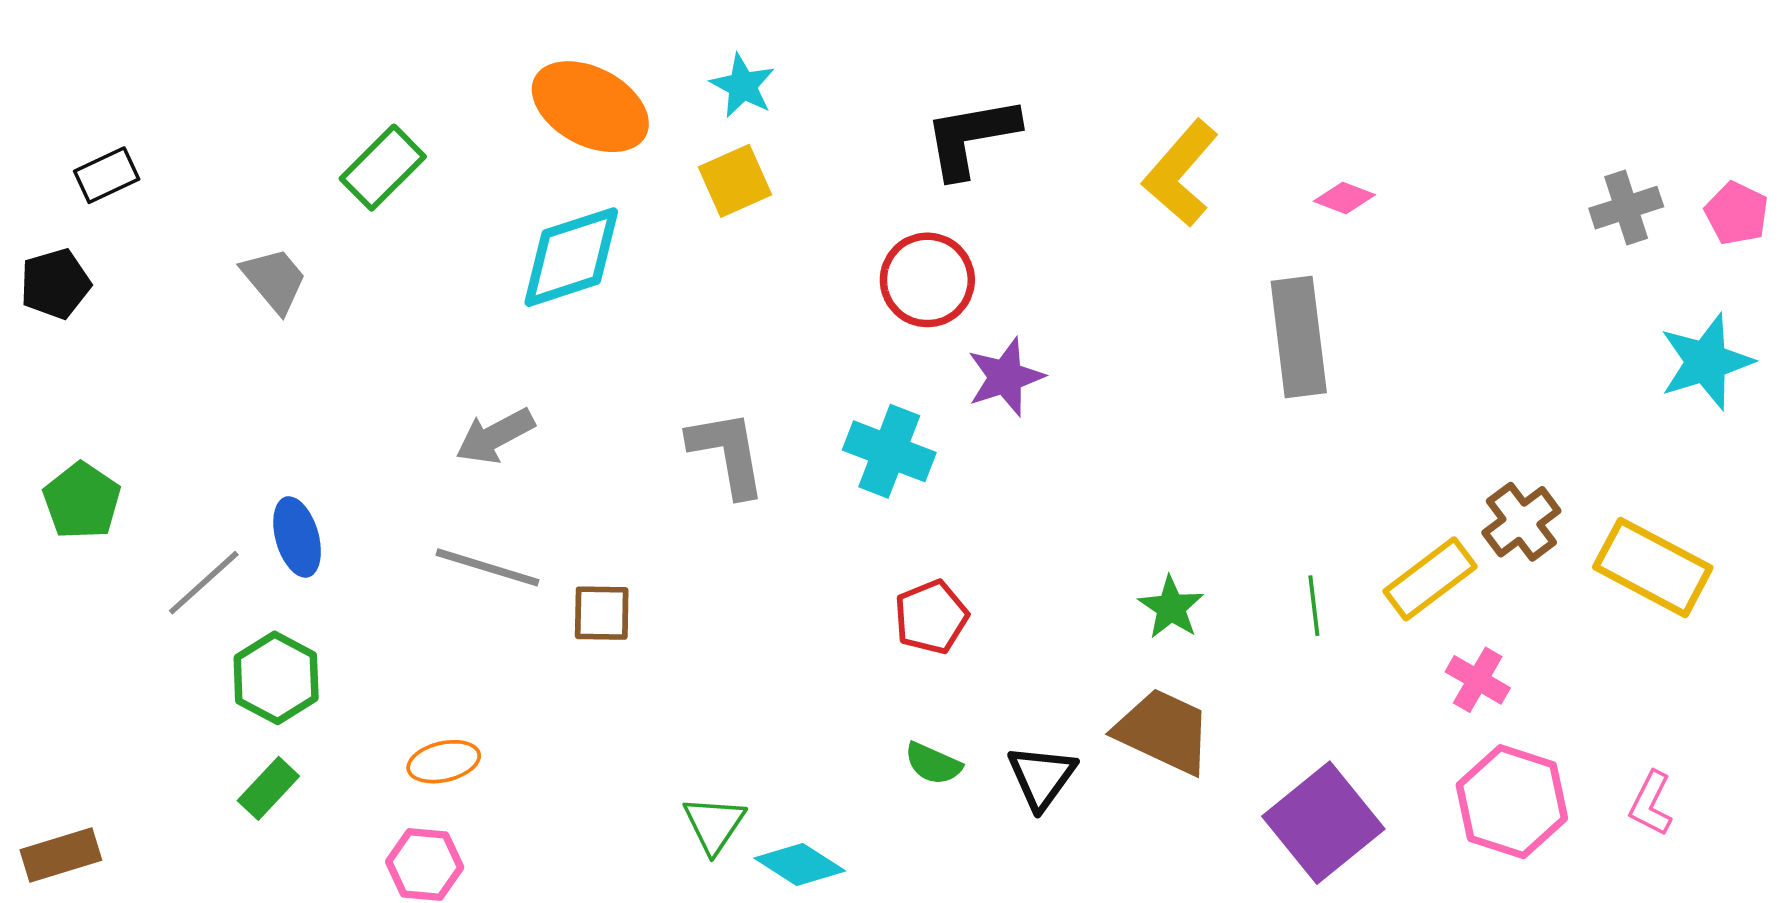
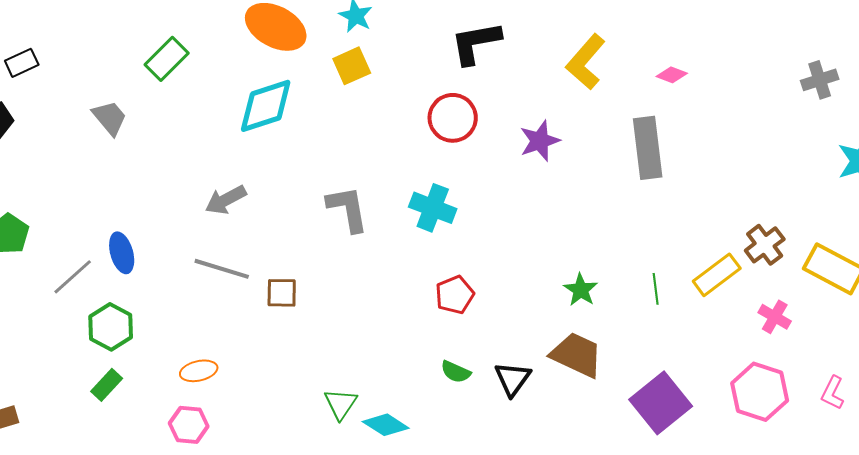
purple star: (1005, 377) -> (540, 141), moved
pink cross: (1478, 680) -> (775, 317), moved

